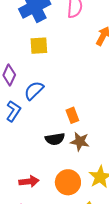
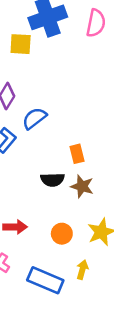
yellow square: (39, 46) -> (21, 44), moved
orange circle: (68, 182) -> (62, 234), size x0.7

